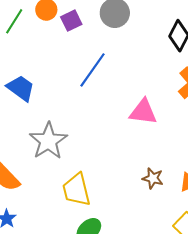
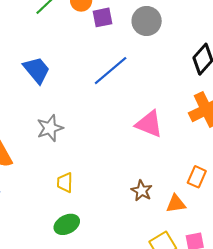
gray star: (48, 141) -> (50, 128), size x0.7
yellow trapezoid: (76, 190) -> (65, 182), size x0.6

